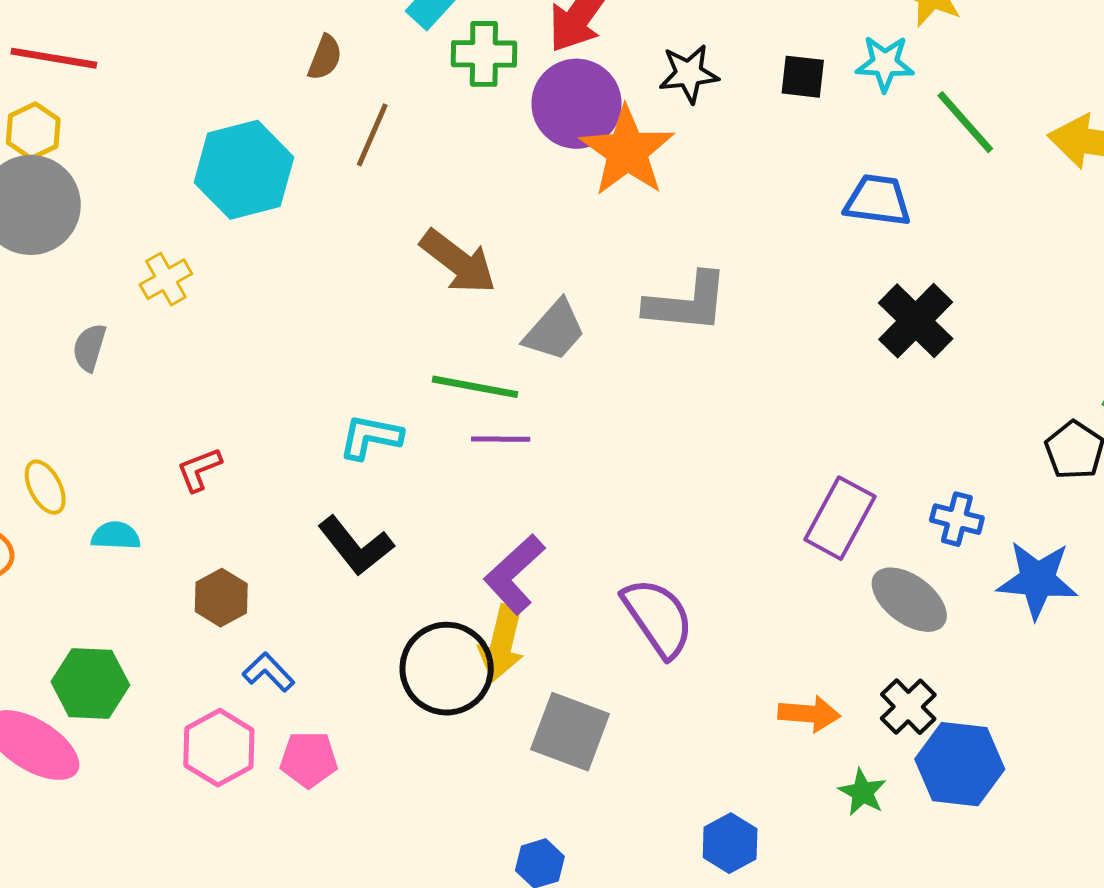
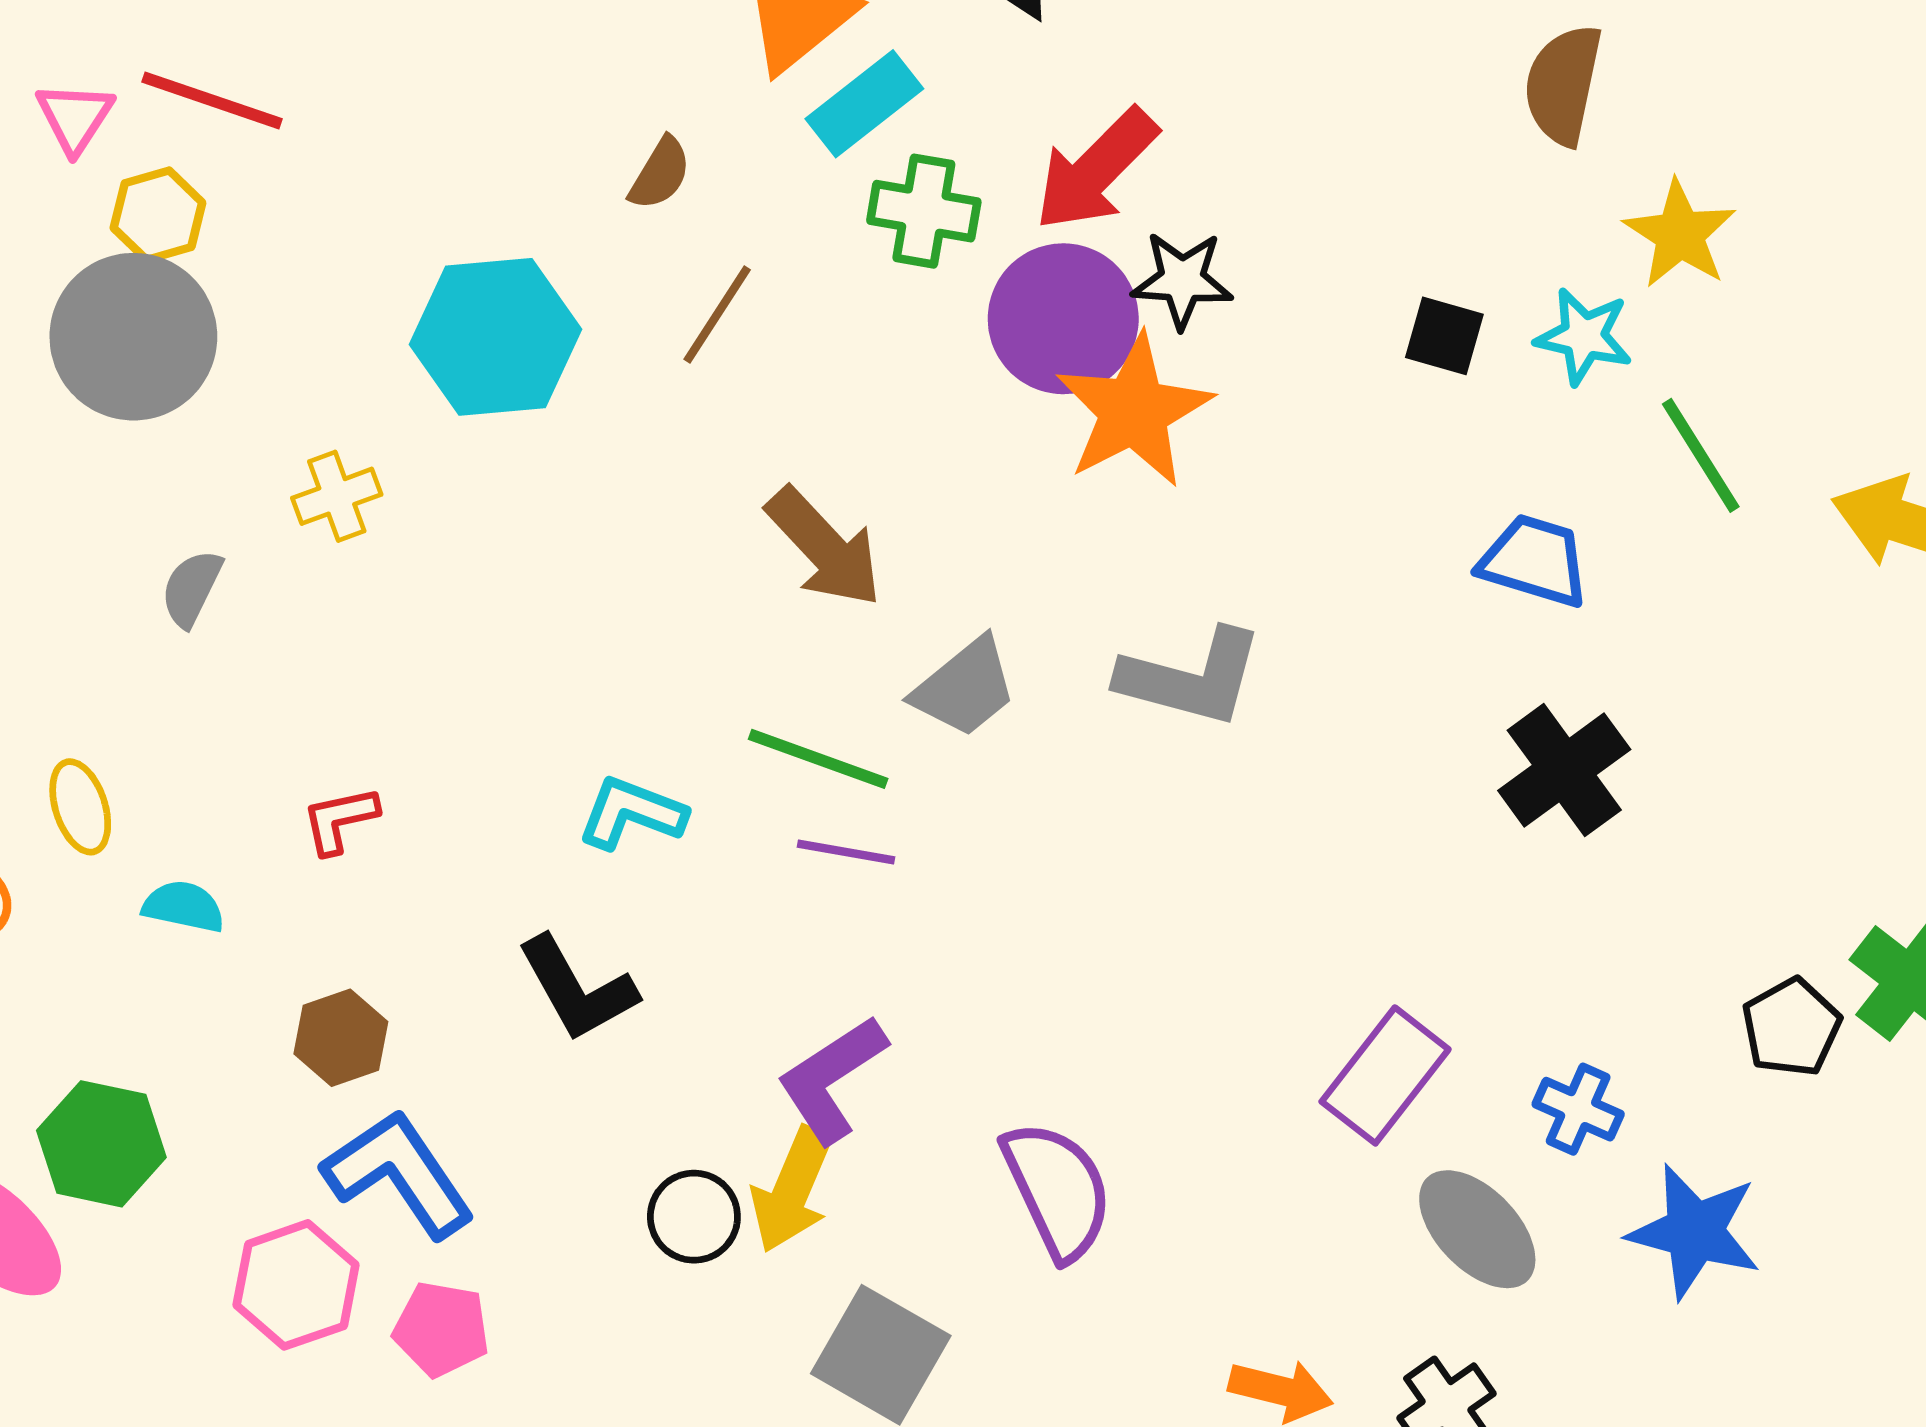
black star: (689, 74) -> (1182, 280), moved
black circle: (447, 669) -> (694, 1217), size x0.6
blue L-shape: (269, 672) -> (399, 1174), size x1.8

